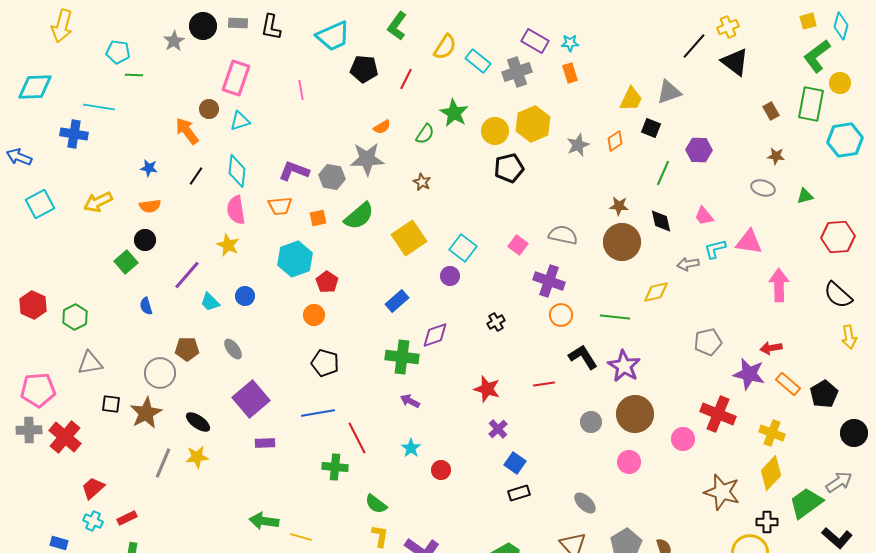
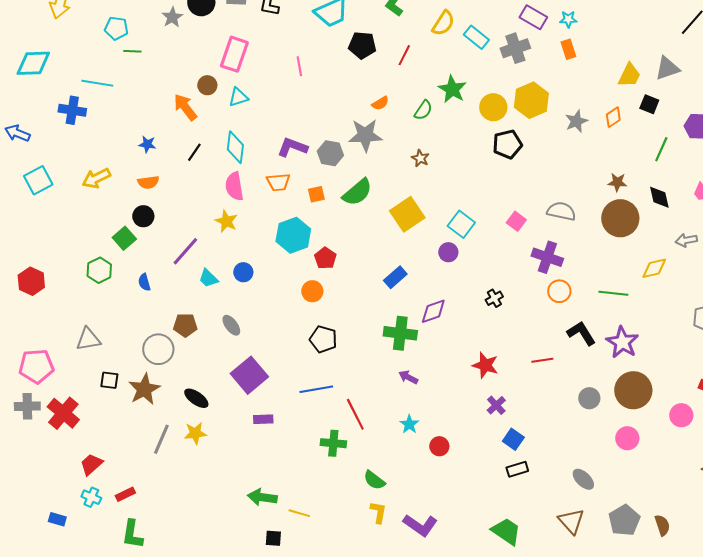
green hexagon: (75, 317) -> (99, 270), moved

